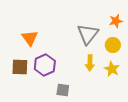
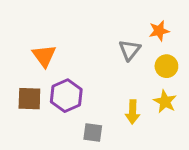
orange star: (116, 21) -> (159, 31), moved
gray triangle: (88, 34) -> (130, 50), size x0.7
yellow arrow: (90, 63) -> (133, 112), moved

